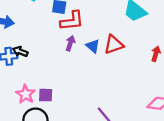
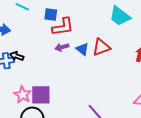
purple arrow: (70, 43) -> (62, 47), turned -120
purple square: (46, 95) -> (41, 95), size x1.5

